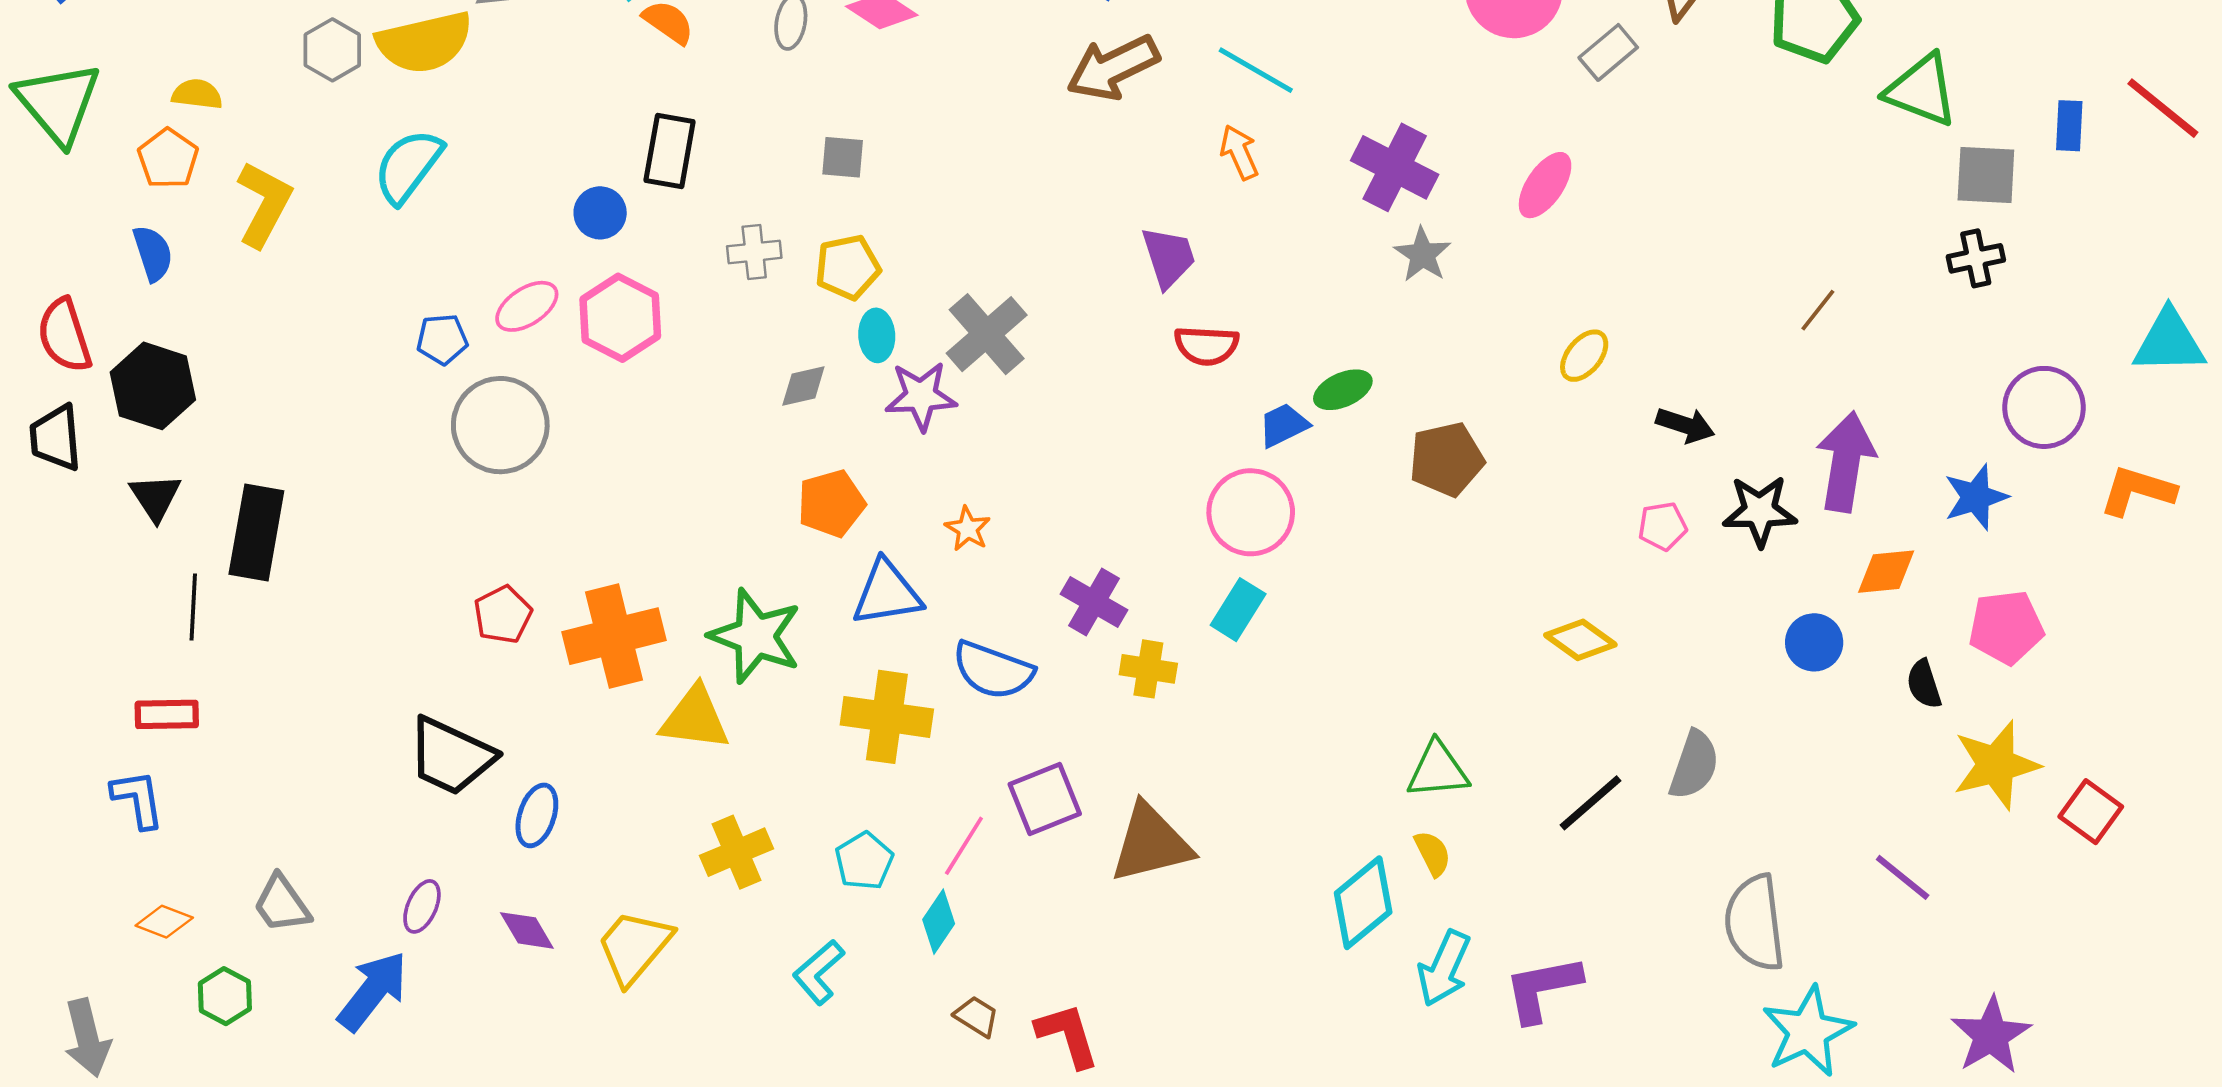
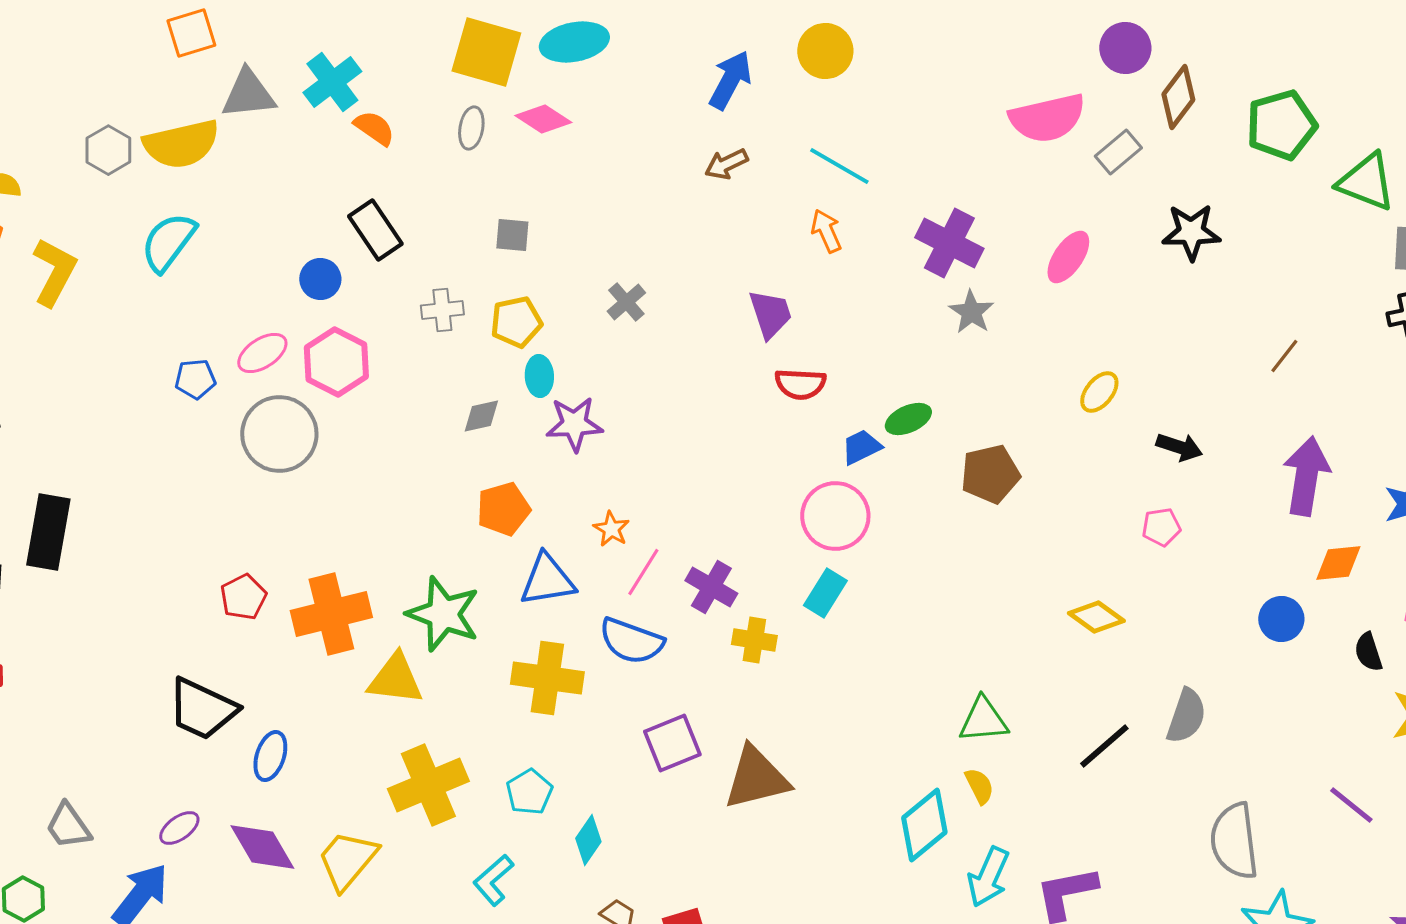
brown arrow: (1113, 68) -> (726, 164), size x0.6
black rectangle: (670, 151) -> (375, 230), turned -44
gray cross: (987, 334) -> (626, 302), moved, size x0.6
gray circle: (500, 425) -> (279, 434), moved
black star: (1760, 511) -> (1191, 232), moved
pink line: (964, 846) -> (643, 572), moved
yellow cross: (737, 852) -> (428, 785), size x1.4
purple ellipse: (422, 906) -> (179, 828), turned 30
purple diamond: (527, 930) -> (262, 847), size x1.5

